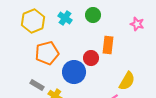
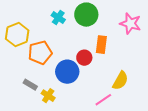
green circle: (93, 15) -> (86, 15), size x1.5
yellow hexagon: (33, 21) -> (17, 35), moved
pink star: (137, 24) -> (130, 24), size x1.5

